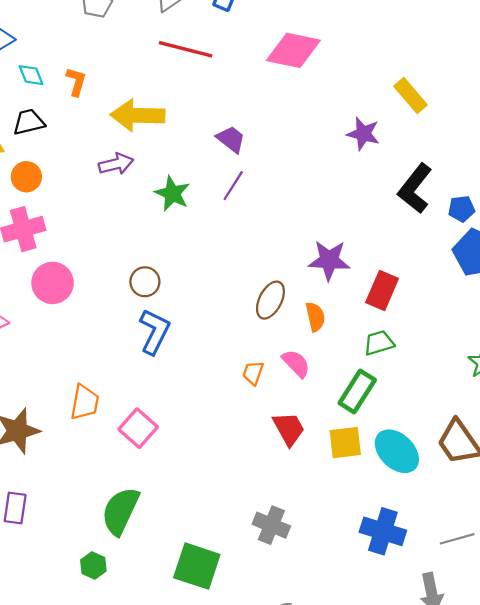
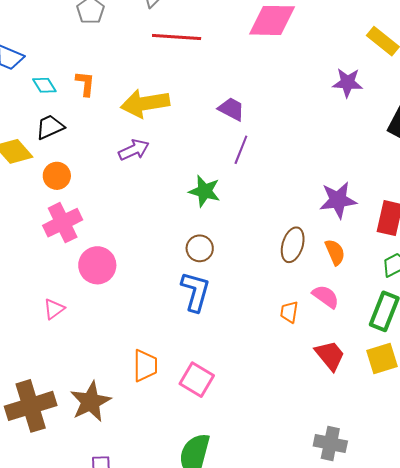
green star: (172, 194) -> (205, 191), moved
brown circle: (145, 282) -> (200, 248), moved

